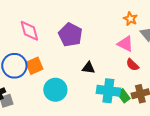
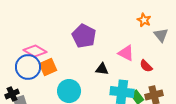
pink diamond: (29, 31) -> (35, 51), moved, turned -45
pink triangle: (125, 44) -> (126, 53), moved

